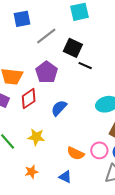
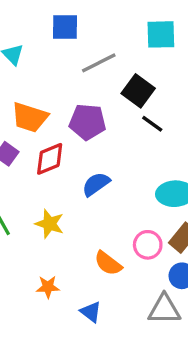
purple pentagon: (47, 72) -> (87, 122), turned 30
pink circle: (99, 150) -> (148, 245), moved
orange star: (31, 172) -> (48, 287), moved
blue triangle: (65, 177) -> (91, 312), moved

